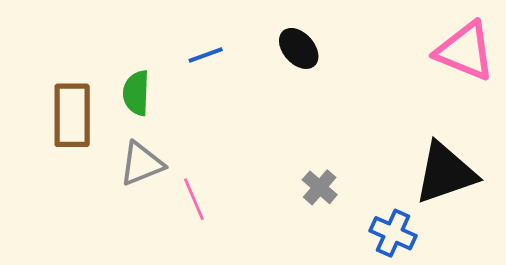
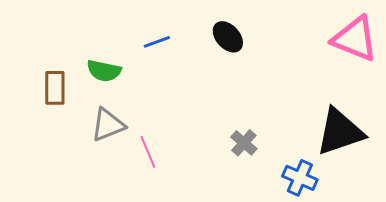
green semicircle: (136, 93) -> (104, 71), turned -80
brown rectangle: (72, 115) -> (55, 88), size x0.7

